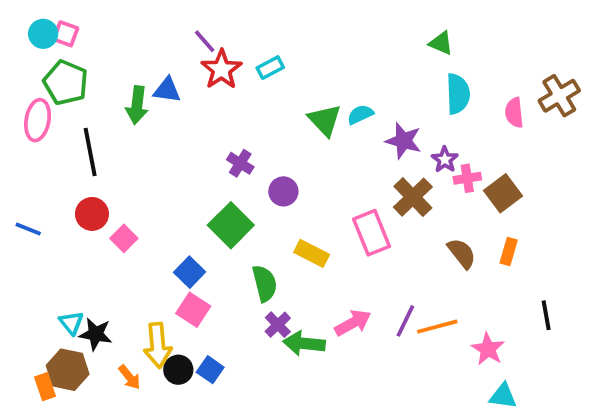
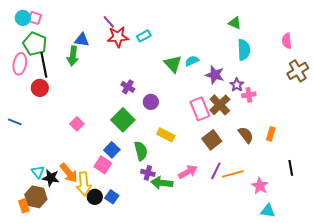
red star: (221, 69) -> (118, 37), turned 30
blue triangle: (167, 90) -> (82, 40), moved
brown cross: (559, 96) -> (298, 71), moved
pink semicircle: (514, 113) -> (287, 41), moved
black line: (90, 152) -> (44, 65), moved
brown square: (503, 193) -> (212, 140), moved
red circle: (92, 214) -> (40, 88), moved
pink rectangle: (372, 233) -> (200, 109), moved
pink square: (124, 238) -> (77, 124), moved
blue square: (190, 272) -> (112, 150), moved
purple cross: (278, 325) -> (148, 173), turned -32
orange arrow: (129, 377) -> (69, 173), moved, size x1.5

